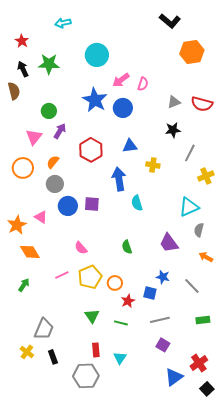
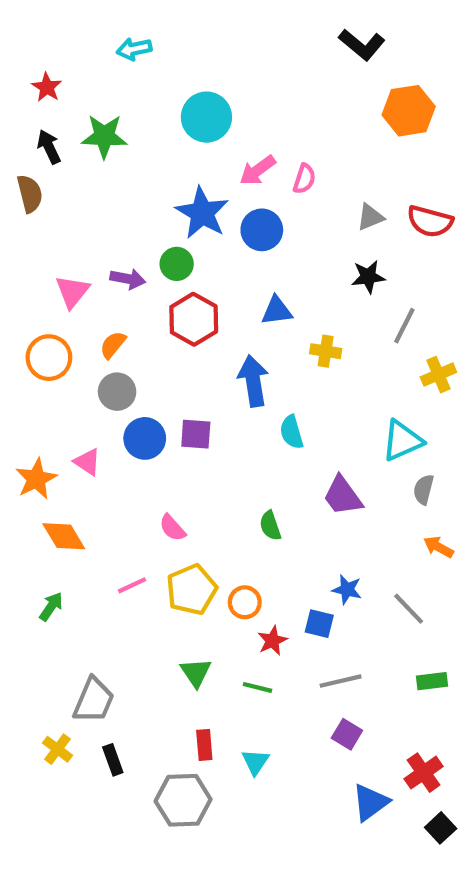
green circle: (49, 111) -> (177, 264), moved
purple arrow: (60, 131) -> (128, 279), turned 70
purple trapezoid: (169, 243) -> (343, 496), moved

